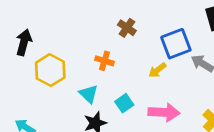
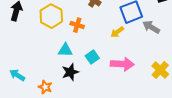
yellow hexagon: (50, 70) -> (51, 16), moved
cyan triangle: (89, 94) -> (65, 50), turned -42

